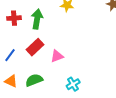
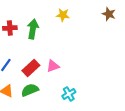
red rectangle: (35, 47) -> (31, 68), moved

